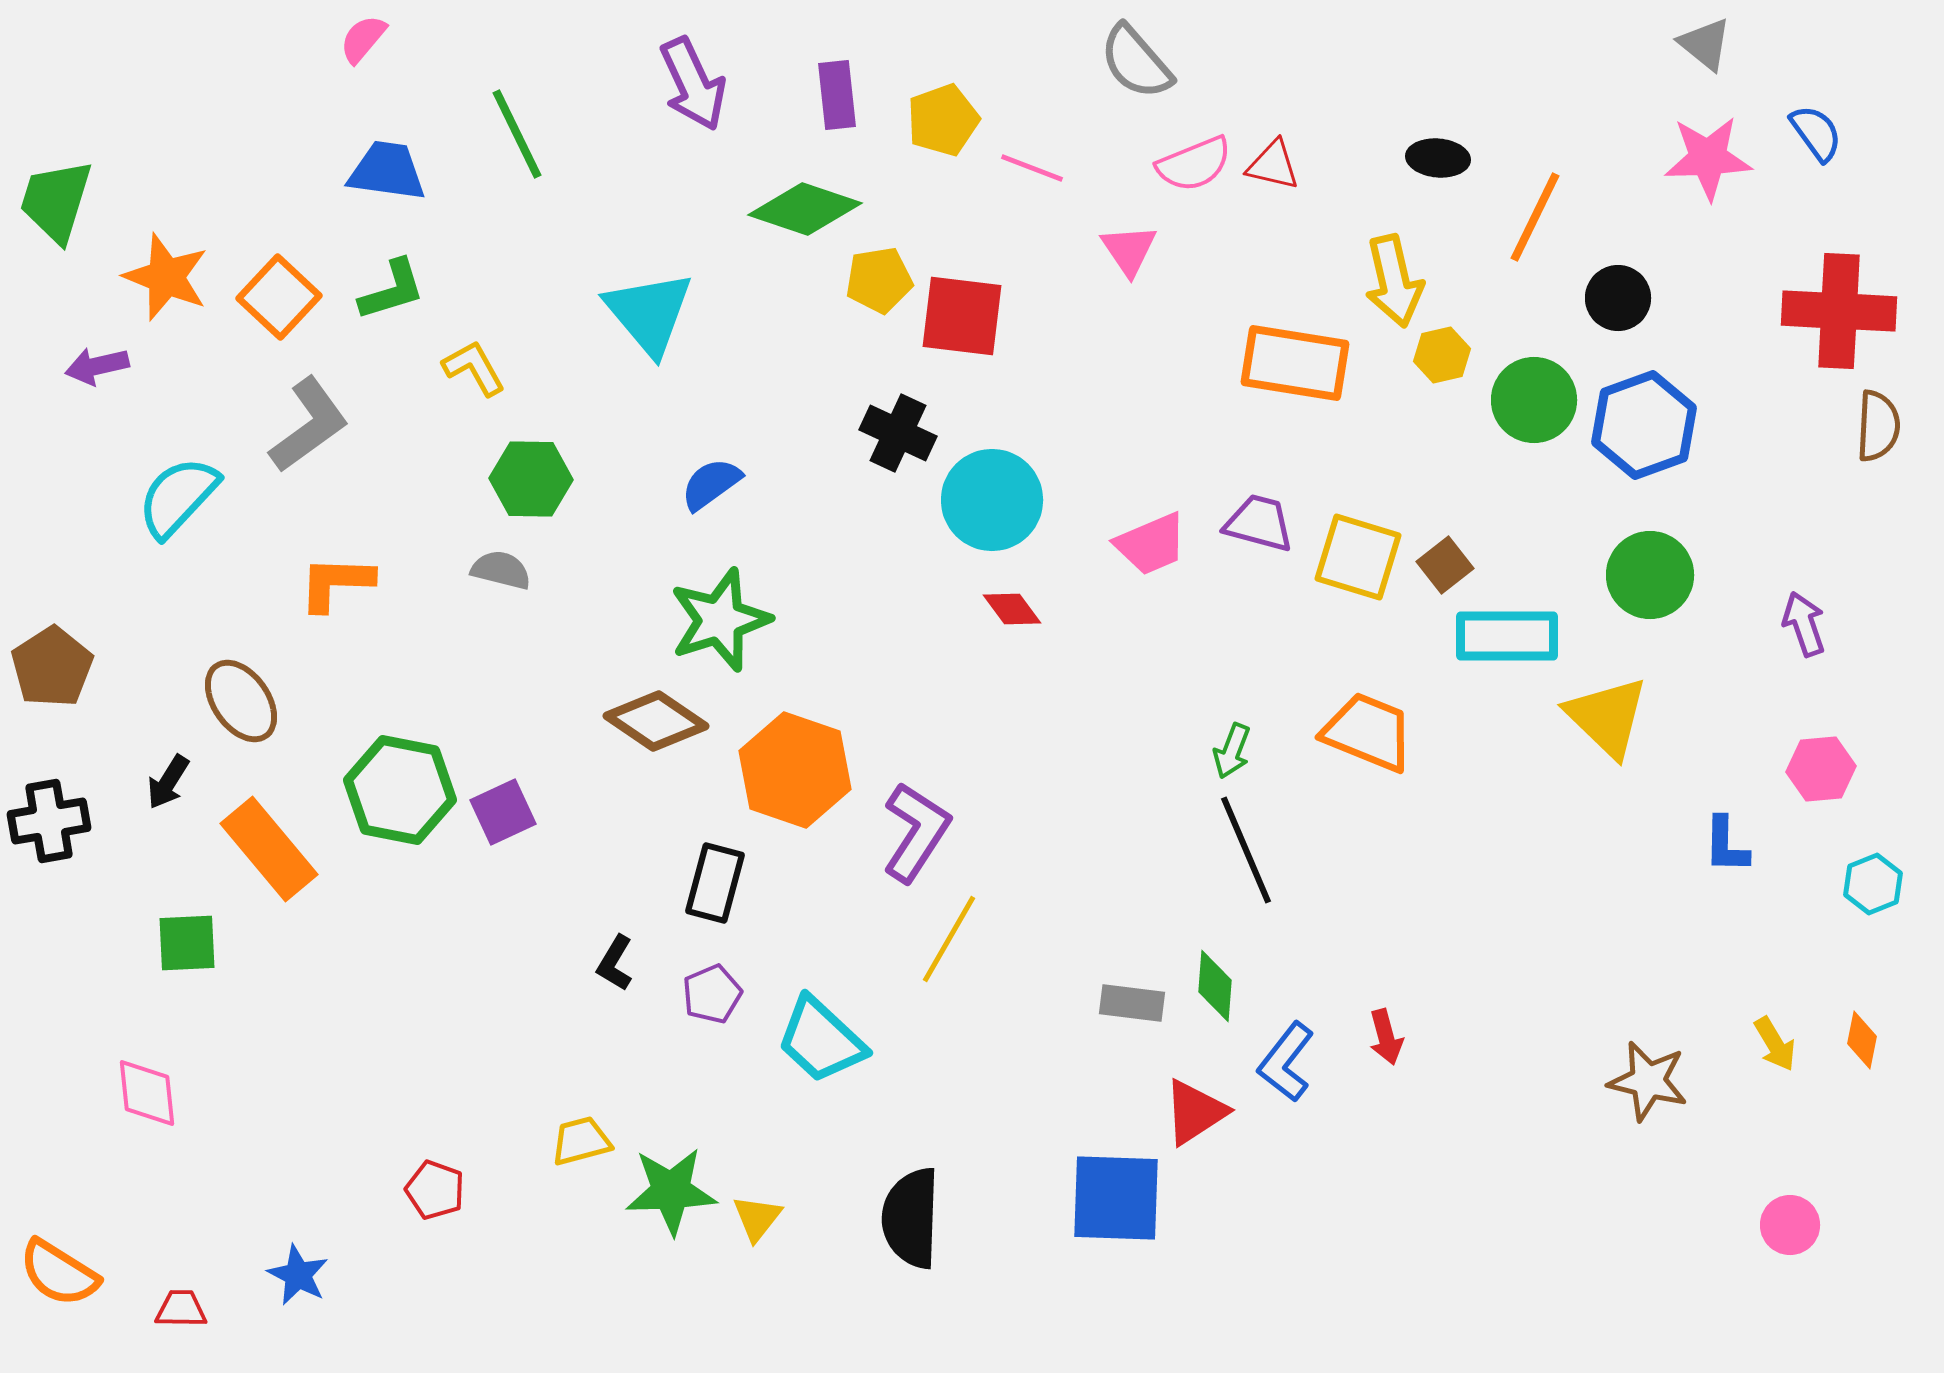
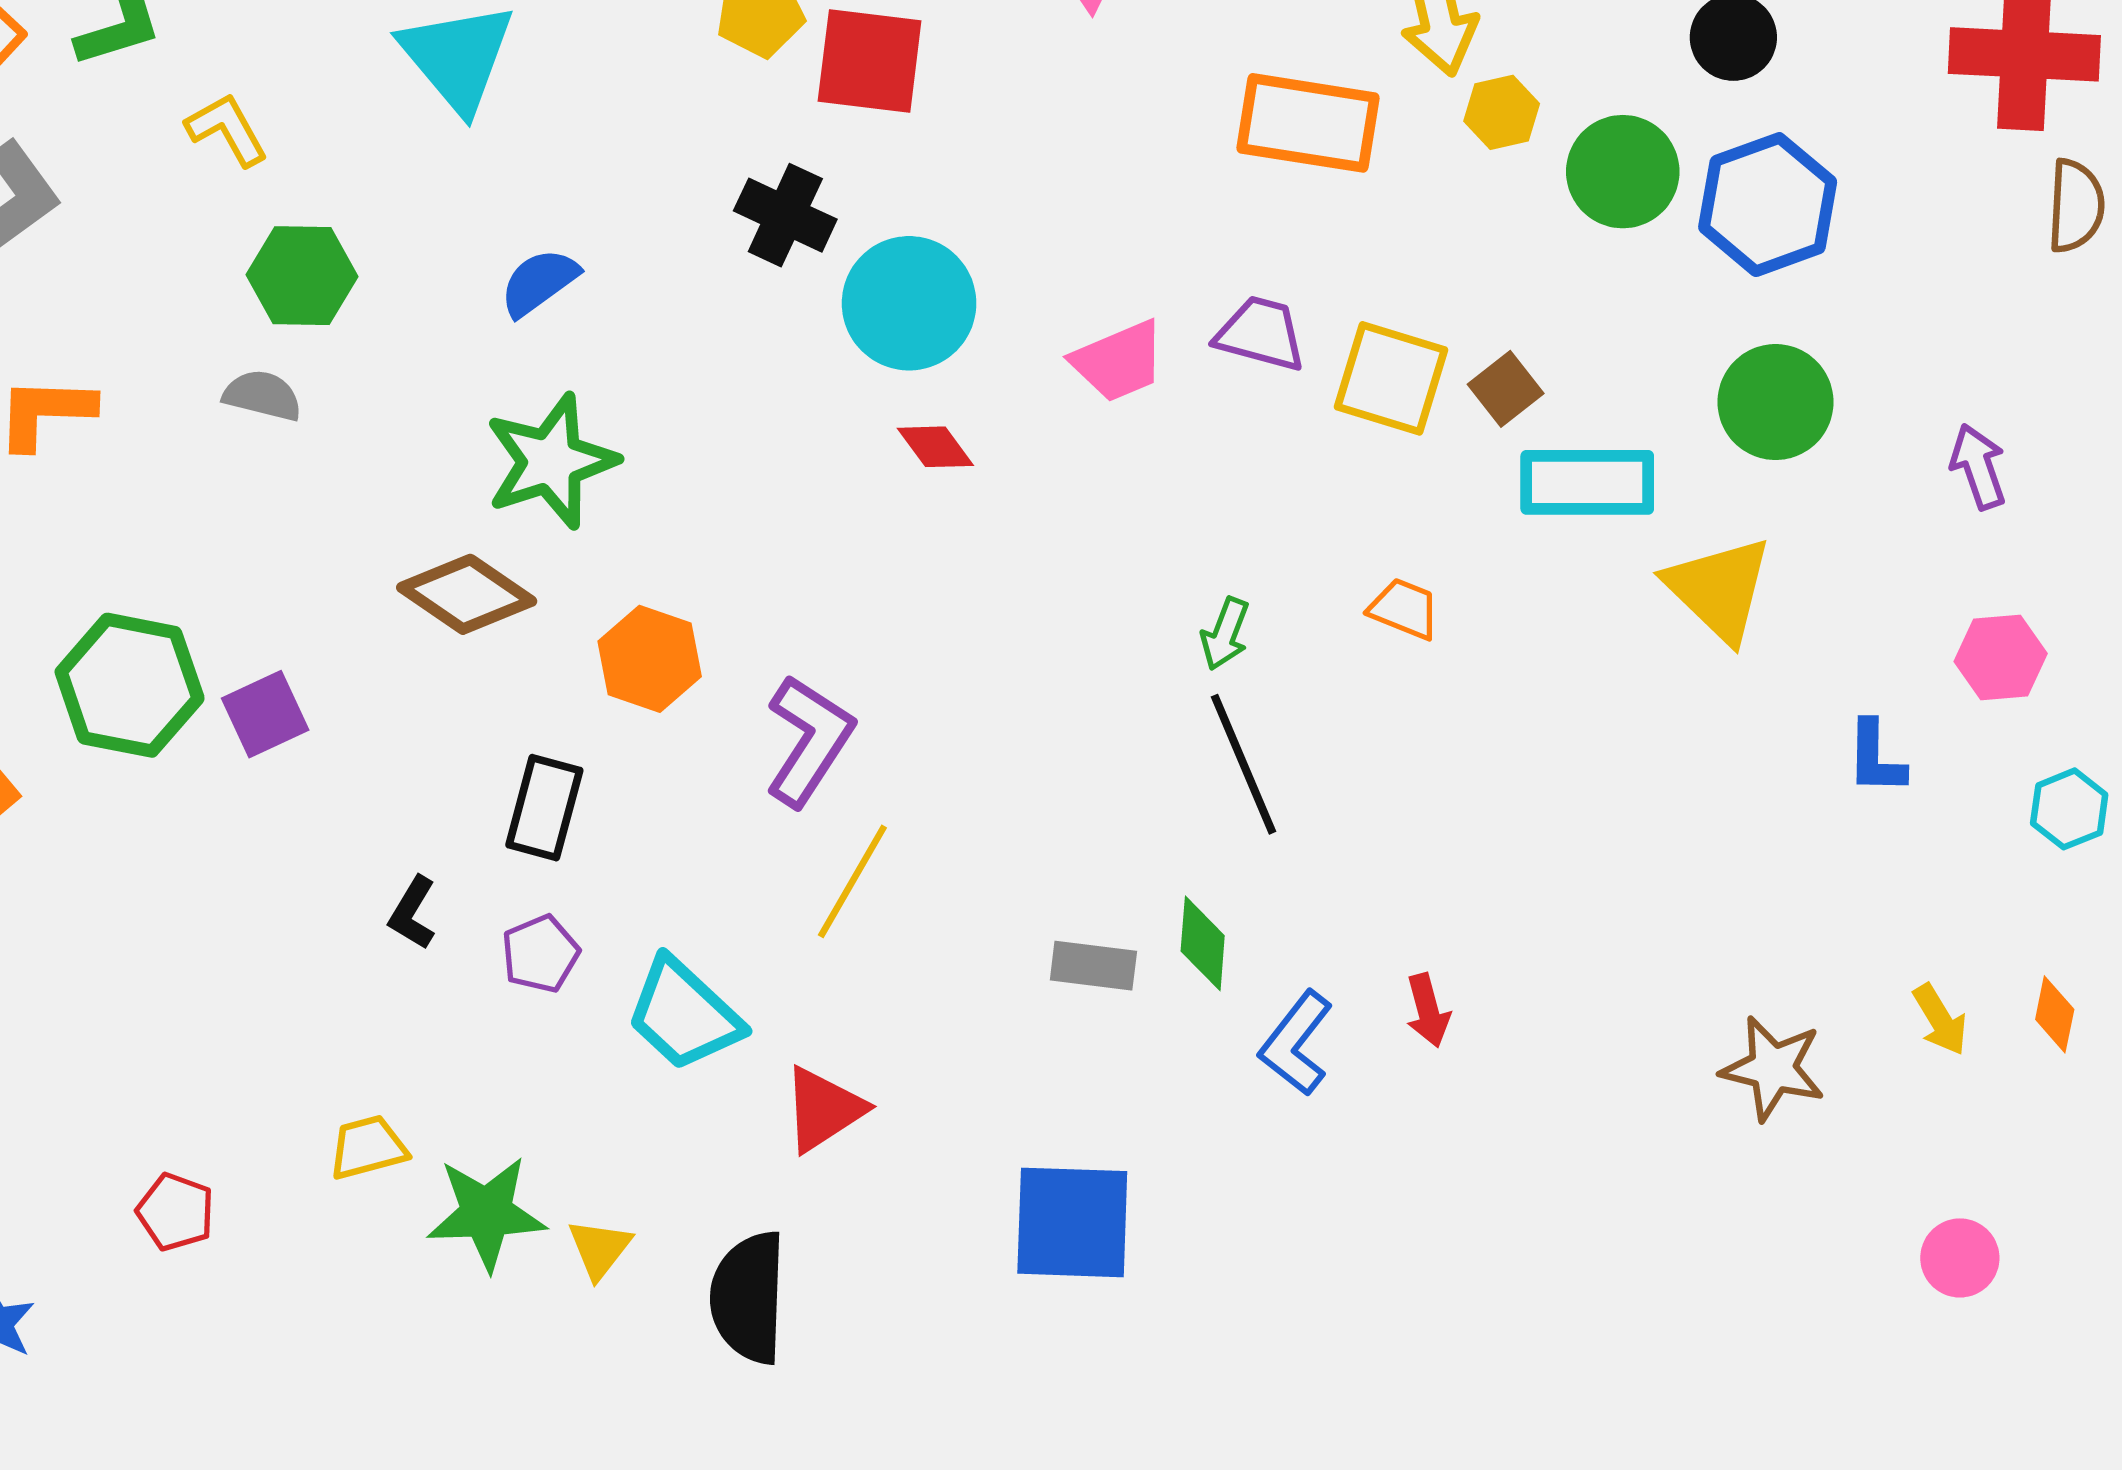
orange trapezoid: (1368, 732) -> (1404, 609), size x0.6
orange hexagon: (795, 770) -> (650, 659), size x0.7
red triangle: (1195, 1112) -> (823, 1109), moved
black semicircle: (911, 1218) -> (748, 1297), moved

